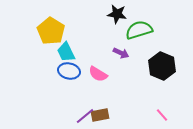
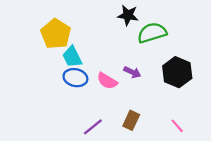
purple arrow: (121, 53) -> (132, 72), moved
brown rectangle: (100, 115) -> (131, 120), moved, turned -54

